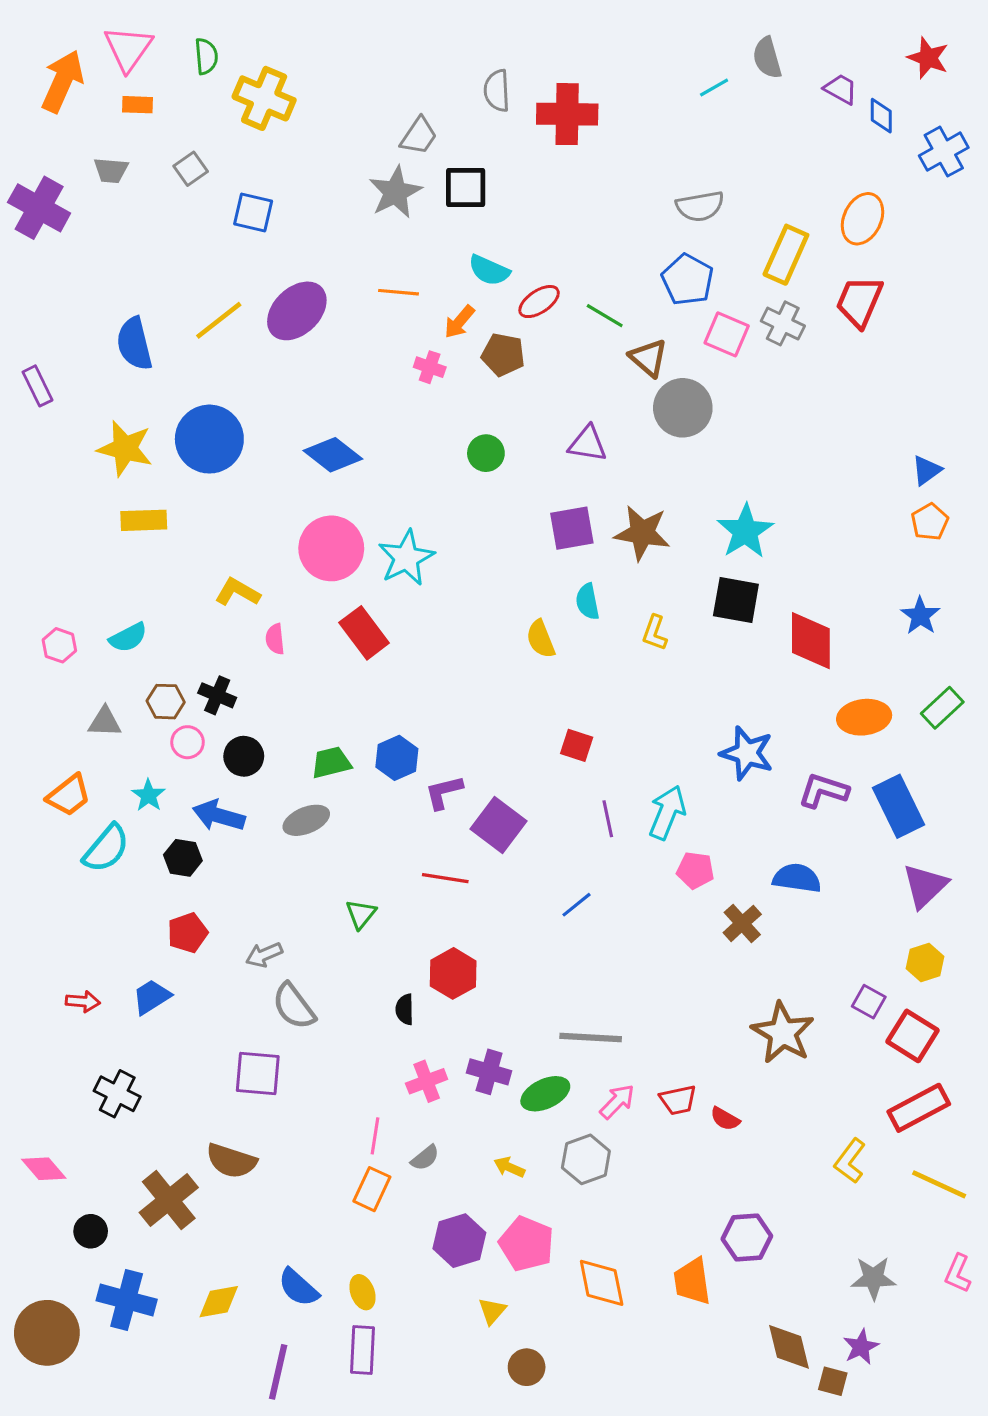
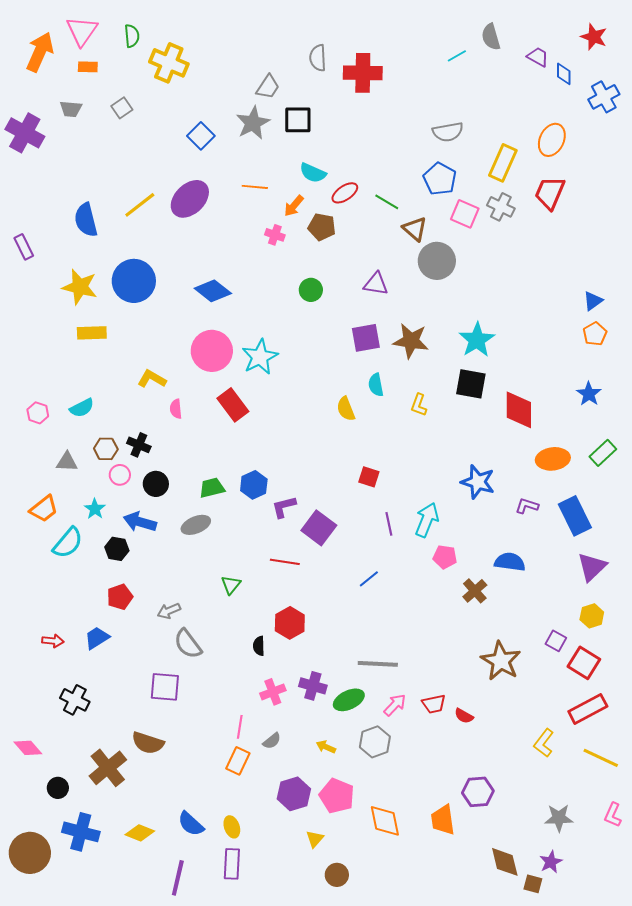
blue square: (253, 212) -> (201, 136), moved, turned 32
purple L-shape: (823, 791) -> (527, 506), size x0.7
yellow diamond: (219, 1302) -> (140, 833), turned 32

